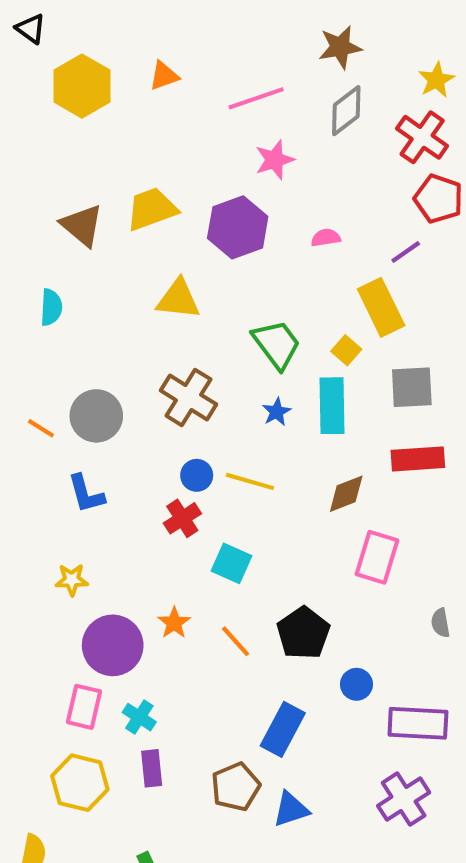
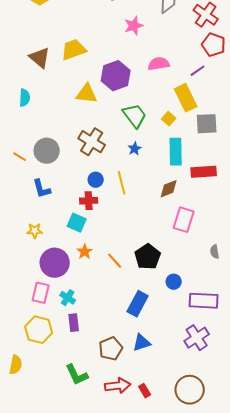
purple hexagon: (238, 227) -> (116, 76), moved
pink semicircle: (326, 238) -> (159, 64), size x1.5
gray square: (412, 387) -> (207, 124), moved
cyan rectangle: (332, 406) -> (176, 152), moved
yellow line: (250, 481) -> (122, 183), turned 60
red cross: (182, 518) -> (89, 201), turned 30
cyan square: (232, 563) -> (77, 223), moved
brown pentagon: (236, 787) -> (111, 349), moved

